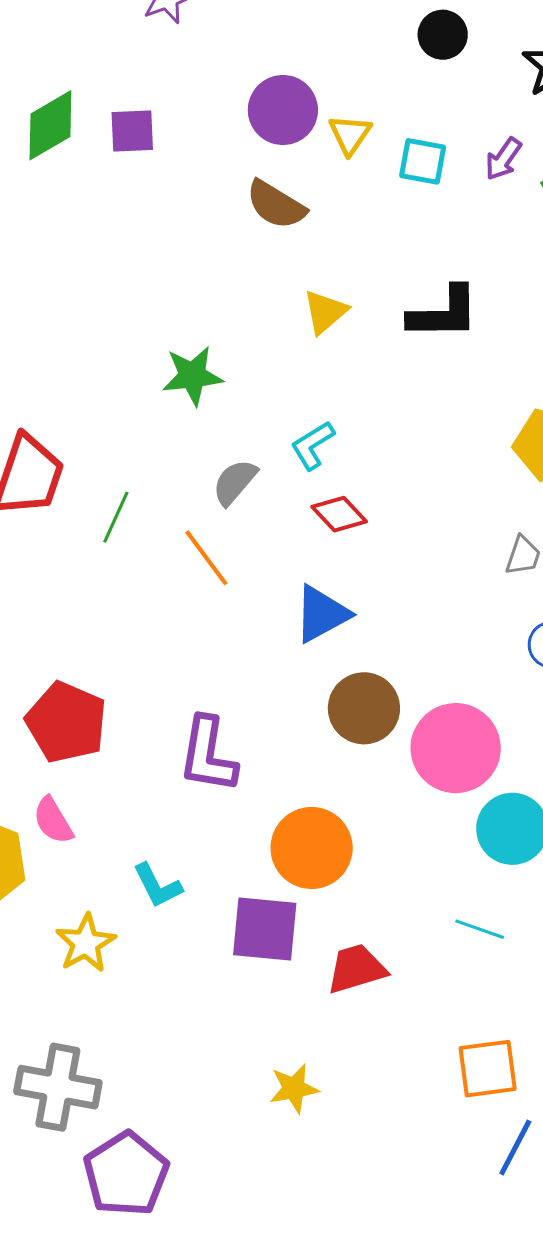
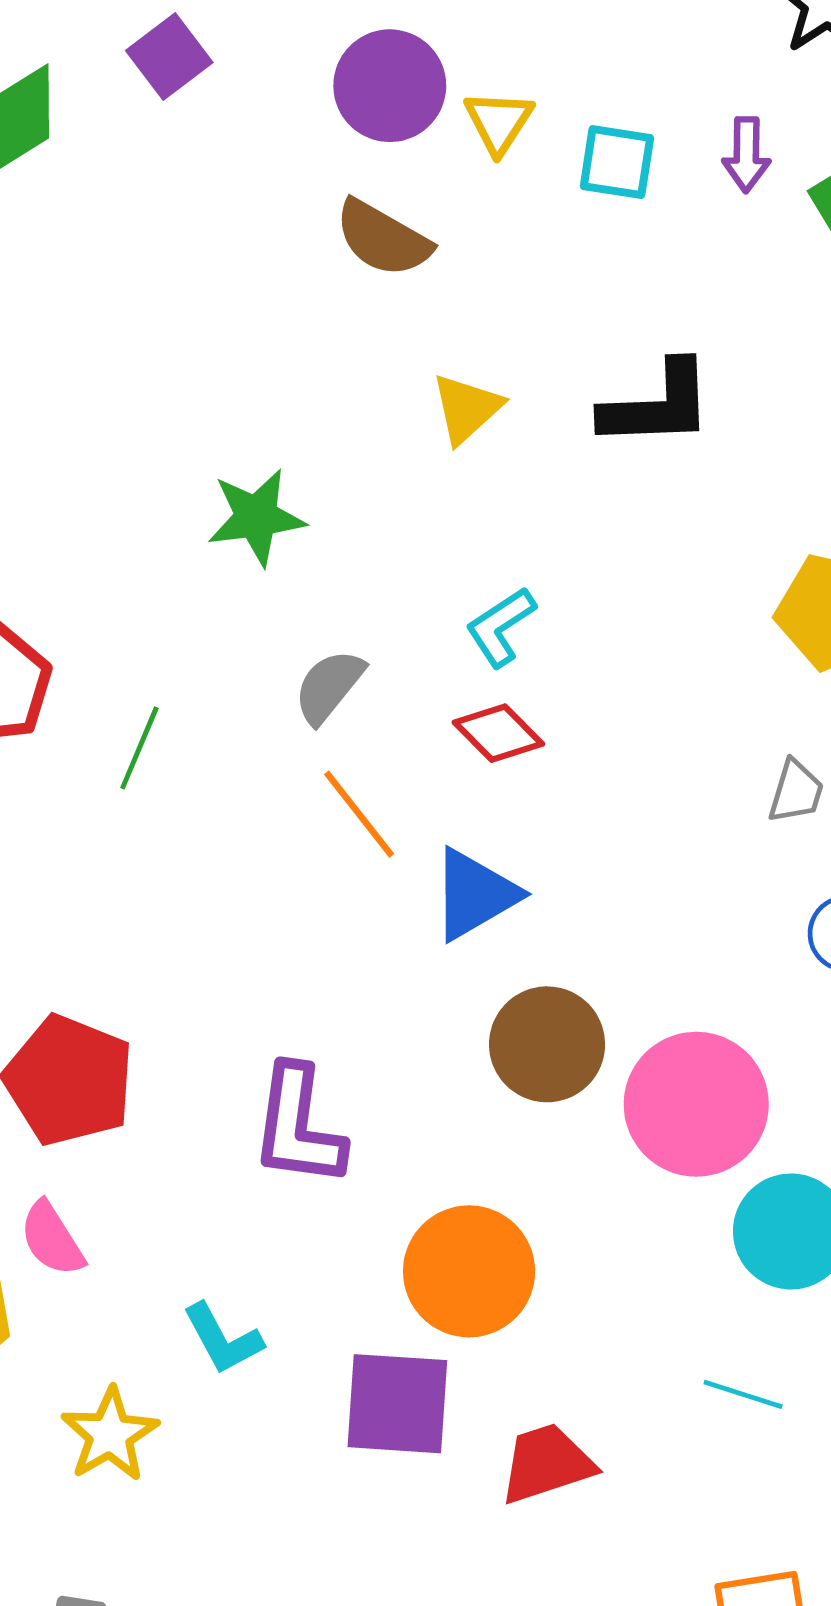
purple square: (132, 131) -> (169, 57), moved, turned -33
purple arrow: (503, 159) -> (746, 155), turned -33
cyan L-shape: (312, 445) -> (501, 627), moved
orange line: (206, 558) -> (359, 814), moved

